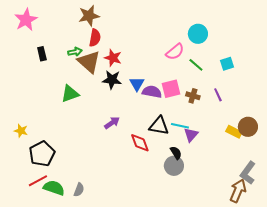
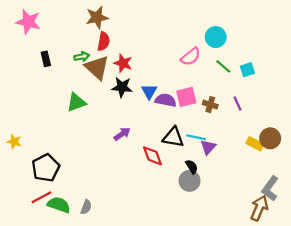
pink star: (26, 20) -> (28, 22), turned -30
green line: (196, 65) -> (223, 66), moved
yellow star: (21, 131) -> (14, 142), moved

